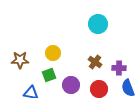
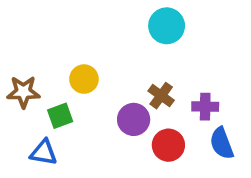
green square: (49, 75) -> (60, 116), moved
purple circle: (71, 85) -> (134, 119), moved

